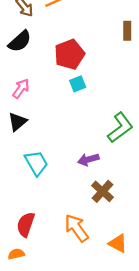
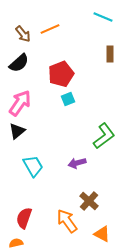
pink arrow: (21, 89) -> (20, 103), size x1.5
brown cross: (103, 191) -> (89, 201), moved

